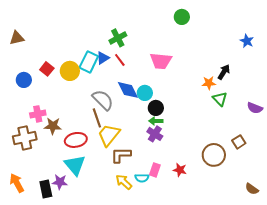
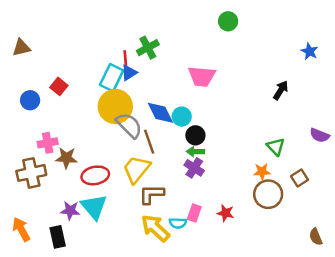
red line: (120, 60) -> (125, 59), moved, turned 32
yellow circle: (70, 71) -> (115, 107), moved, size x1.4
orange star: (209, 83) -> (262, 172), moved
green triangle: (220, 99) -> (276, 147), moved
brown line: (97, 118) -> (149, 142), moved
purple star: (60, 182) -> (70, 211), moved
yellow arrow: (124, 182) -> (155, 228), size x1.4
brown semicircle: (252, 189) -> (316, 237), turned 32

